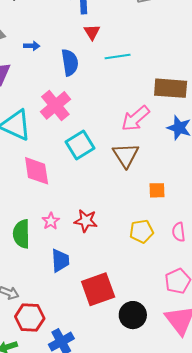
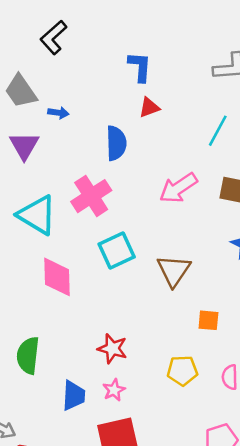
red triangle: (92, 32) -> (149, 107), turned 36
blue arrow: (32, 46) -> (58, 113), moved
cyan line: (118, 56) -> (218, 131), moved, turned -60
pink arrow: (135, 118) -> (178, 188), moved
pink star: (51, 221) -> (114, 390), moved

